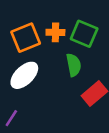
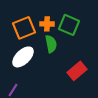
green semicircle: (74, 65) -> (51, 44), moved

